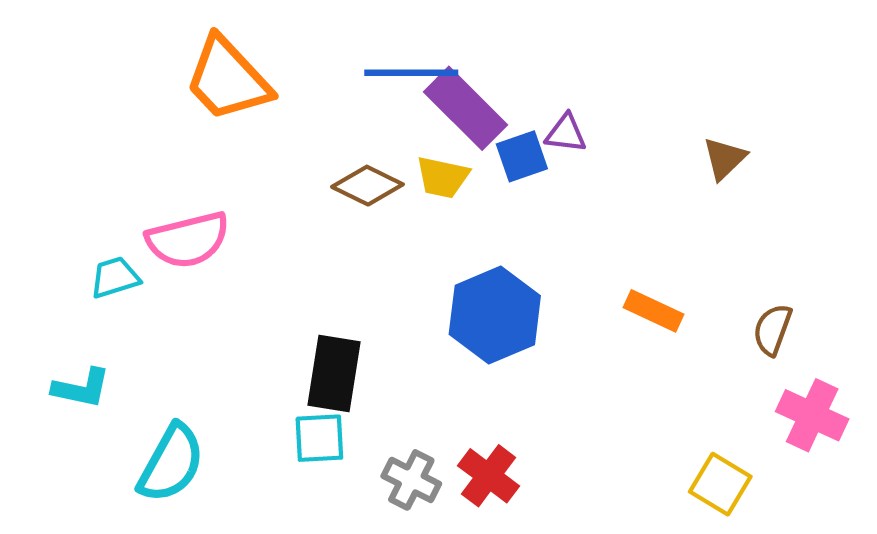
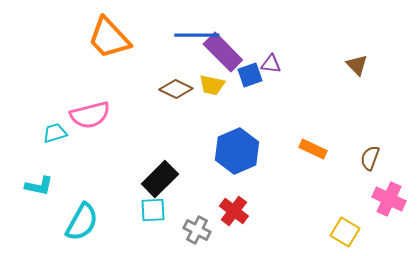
brown triangle: (724, 158) -> (357, 65), moved, turned -30
black rectangle: (334, 373) -> (160, 179), turned 36
red cross: (489, 476) -> (234, 211), moved

